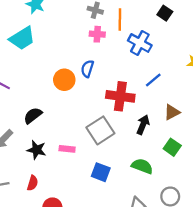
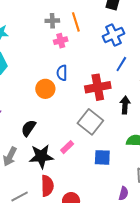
blue cross: (140, 43) -> (113, 35), moved, turned -35
pink rectangle: (67, 149) -> (67, 147), turned -32
black star: (37, 150) -> (41, 156), size x1.4
red semicircle: (33, 183) -> (47, 186), size x1.5

